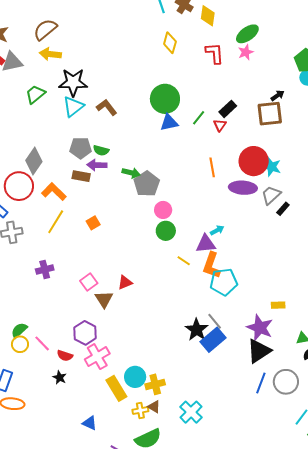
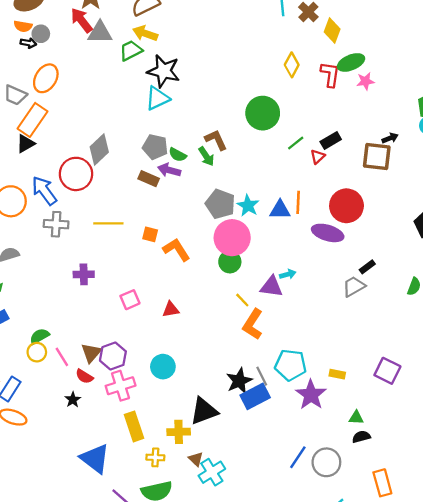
green ellipse: (247, 34) -> (351, 62), moved
yellow diamond: (170, 43) -> (292, 65), moved
green trapezoid: (35, 94) -> (131, 51), moved
brown L-shape: (107, 107) -> (216, 140), moved
blue triangle: (169, 123) -> (280, 210), moved
cyan star: (271, 167) -> (248, 206), moved
green arrow: (131, 173) -> (206, 156), moved, turned 30
gray pentagon: (147, 184) -> (220, 204), turned -30
orange L-shape: (54, 192) -> (176, 250), moved
gray trapezoid: (271, 195) -> (354, 286), moved
pink circle: (163, 210) -> (232, 238), size x1.8
yellow line: (56, 222) -> (108, 223), turned 45
orange square: (93, 223) -> (150, 234), turned 32
orange L-shape: (212, 265) -> (253, 324), moved
cyan pentagon: (224, 282) -> (291, 365), moved
brown triangle: (104, 299) -> (91, 353), moved
black triangle: (259, 351) -> (204, 411), moved
cyan circle: (135, 377) -> (163, 367), moved
brown triangle: (154, 407) -> (196, 459), moved
blue triangle: (90, 423) -> (95, 459), size x1.8

